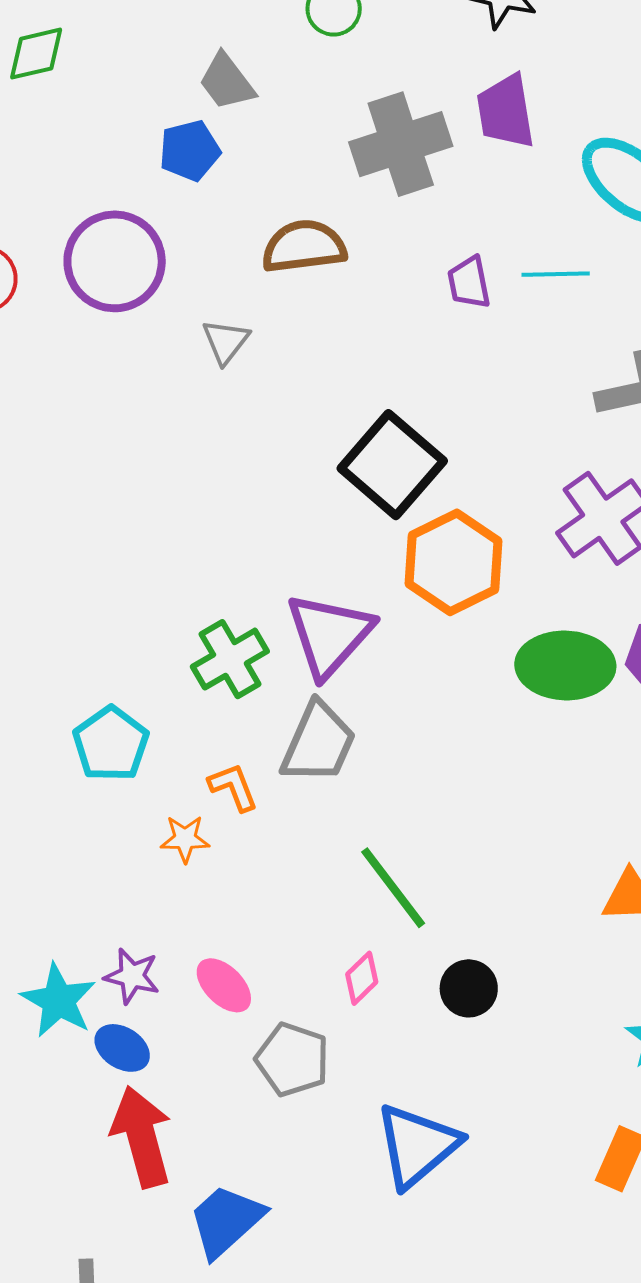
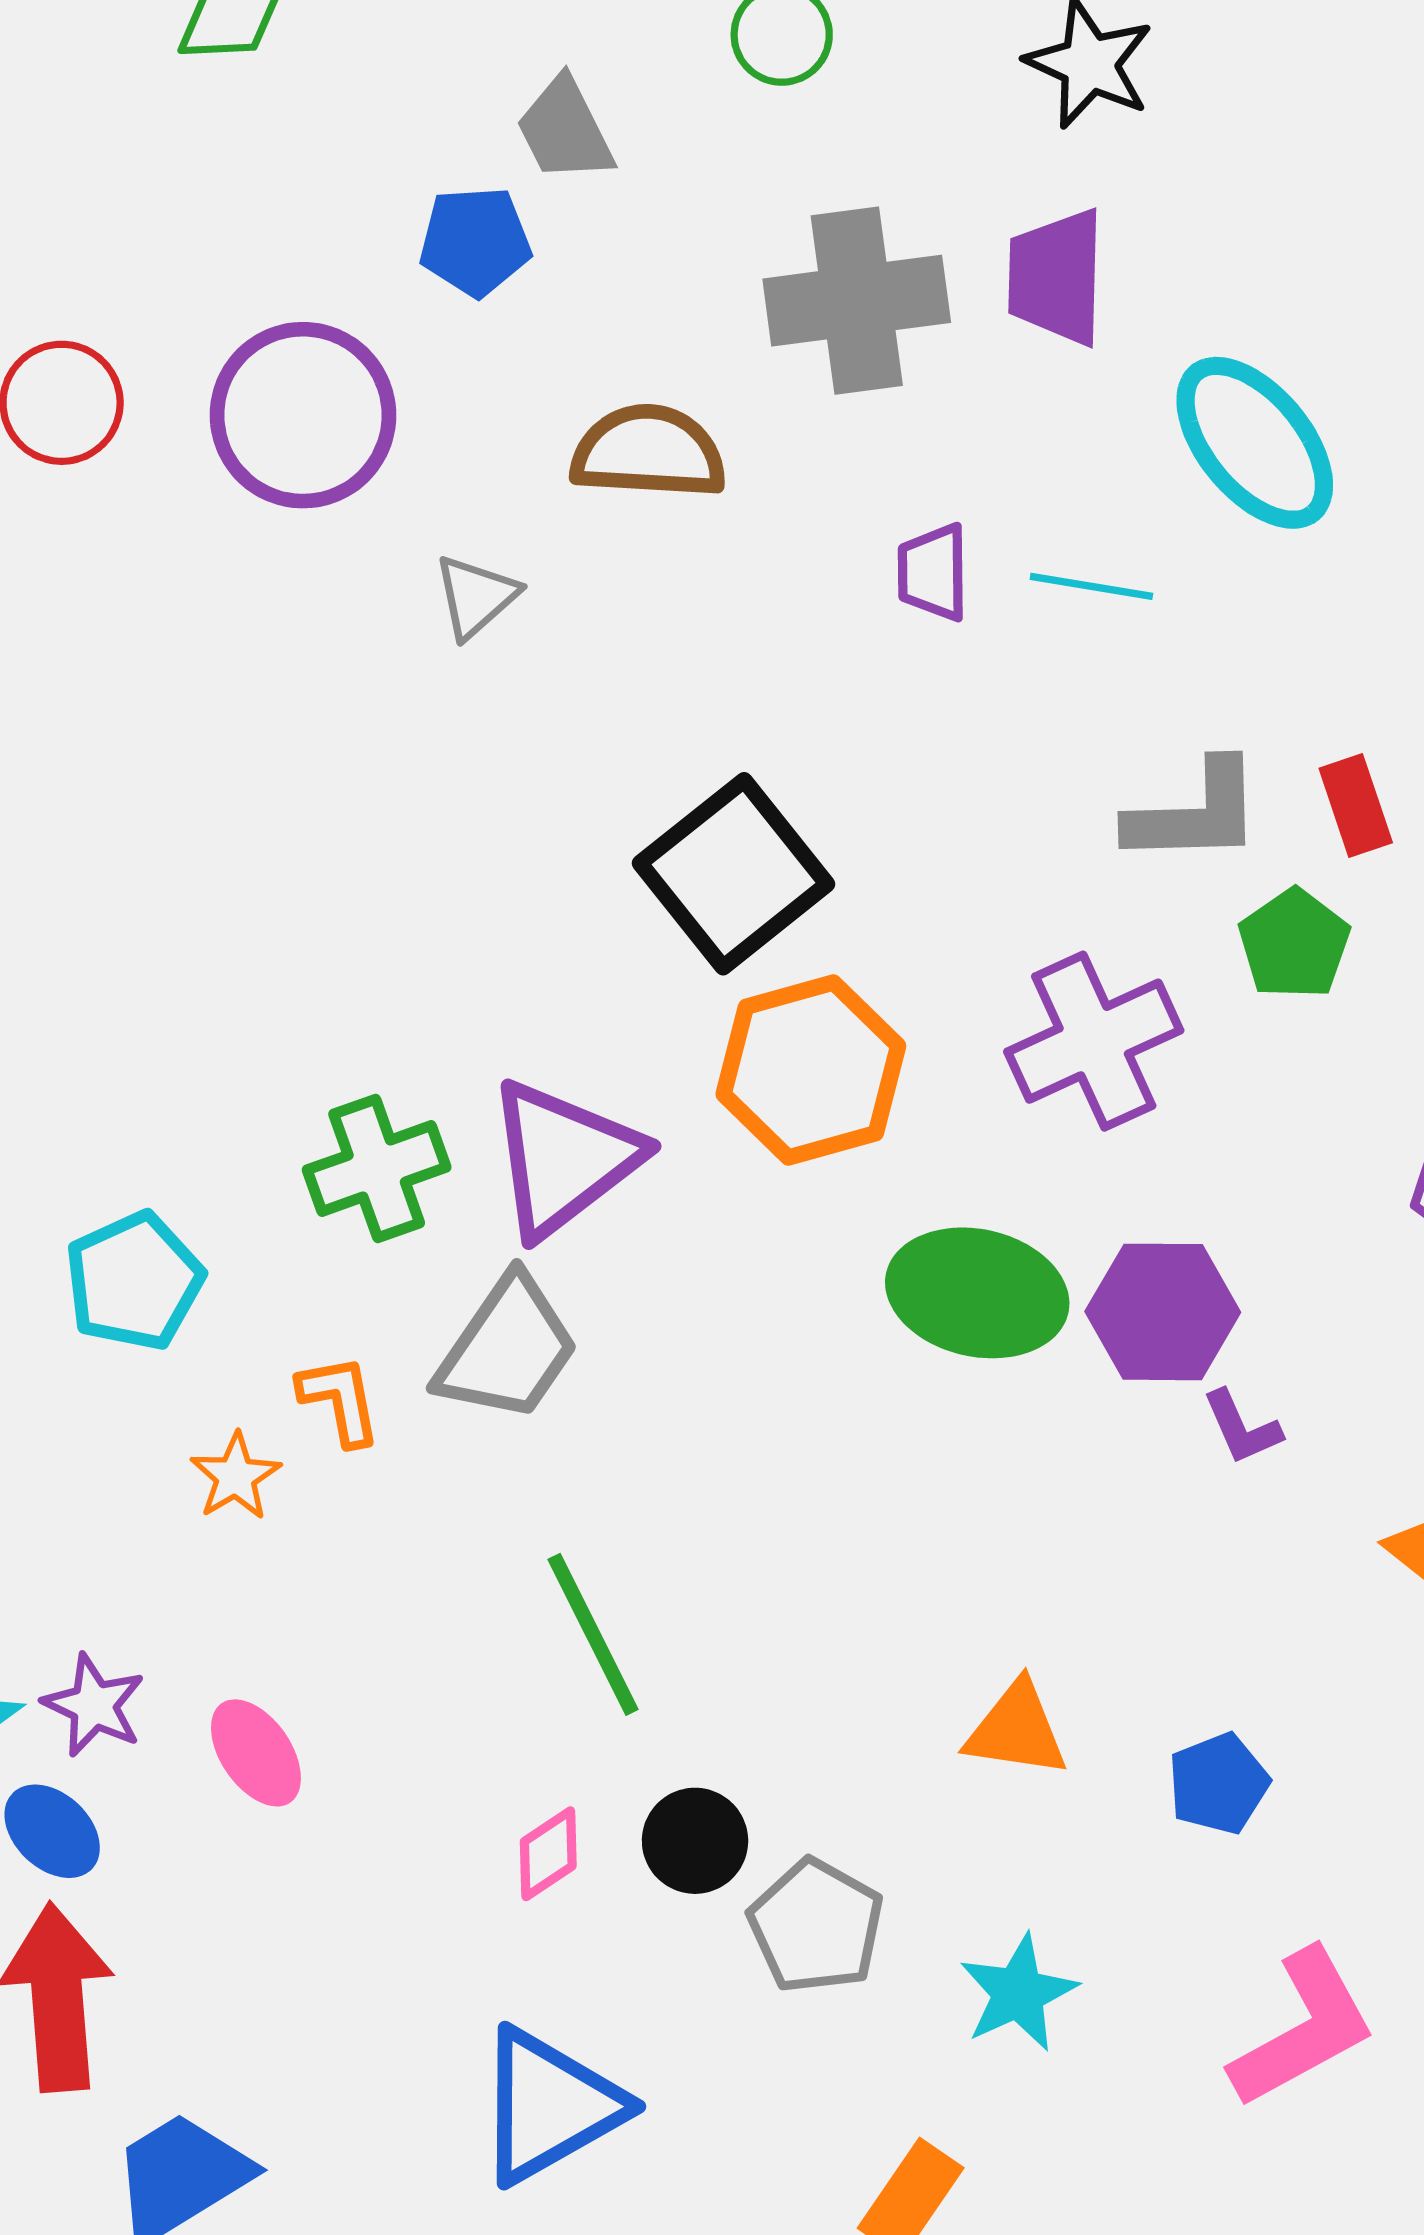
orange star: (185, 839) -> (235, 1476), turned 30
pink diamond: (362, 978) -> (548, 1854), moved
gray pentagon: (292, 1060) -> (816, 1926), moved

